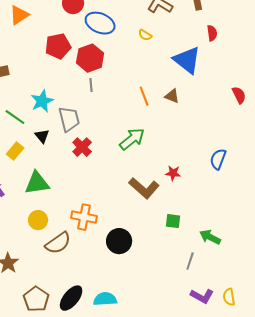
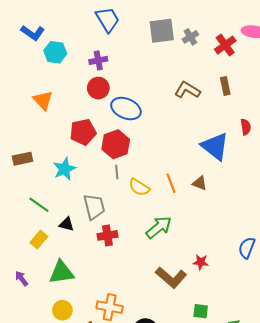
orange triangle: (19, 15) -> (43, 100), turned -40
red semicircle: (212, 33) -> (246, 127), moved
yellow semicircle: (145, 35) -> (139, 187), moved, size x1.5
cyan star: (42, 101) -> (64, 169), moved
black triangle: (42, 136) -> (67, 224), turned -35
red cross: (82, 147) -> (107, 235), turned 36

